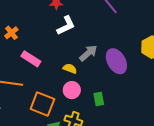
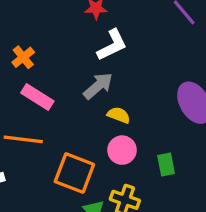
gray arrow: (88, 53) -> (98, 86), moved
pink rectangle: (31, 59) -> (37, 97), moved

